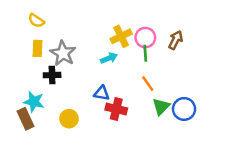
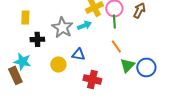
gray star: (63, 53) -> (62, 27), moved
red cross: (116, 109) -> (92, 79), moved
yellow circle: (69, 119) -> (58, 64), moved

